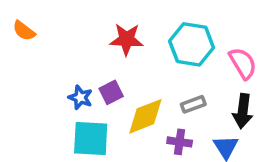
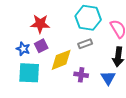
red star: (127, 39) -> (40, 24), moved
gray rectangle: (193, 104) -> (85, 44), moved

